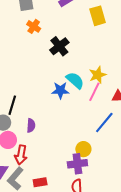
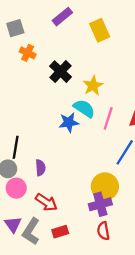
yellow star: (98, 75) -> (93, 86), moved
yellow circle: (83, 149) -> (105, 186), size x1.5
red arrow: (21, 155) -> (46, 202), moved, turned -60

